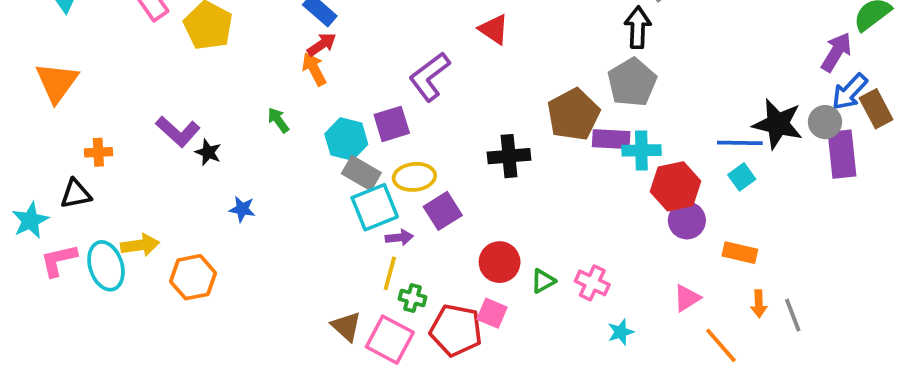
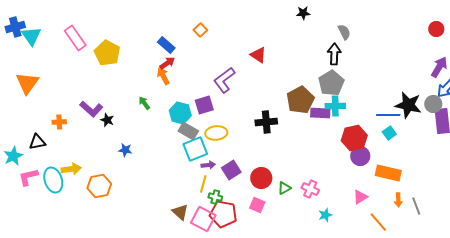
cyan cross: (641, 150) -> (335, 106), moved
orange cross: (98, 152) -> (59, 122), moved
purple square: (443, 211) -> (231, 170), moved
orange rectangle: (740, 253) -> (388, 173), size x1.4
red pentagon: (456, 330) -> (223, 214), moved

